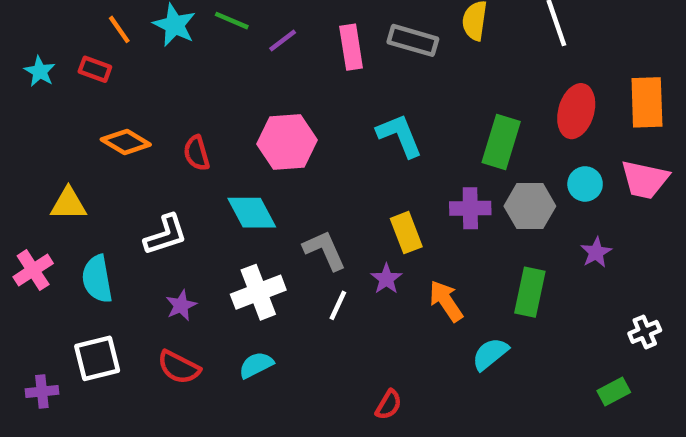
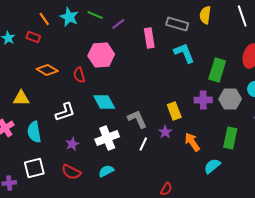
pink rectangle: (351, 47) -> (149, 38), moved
cyan L-shape: (400, 135) -> (184, 53), moved
pink hexagon: (287, 142) -> (101, 55), moved

